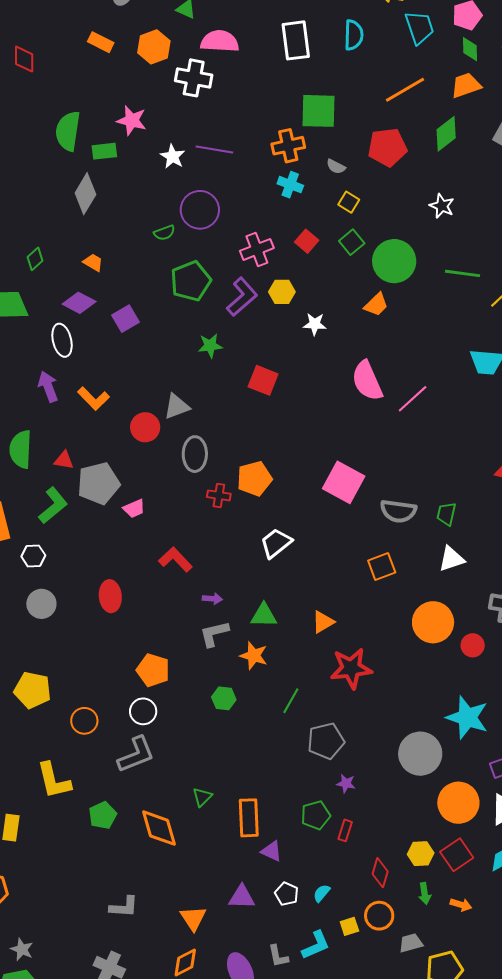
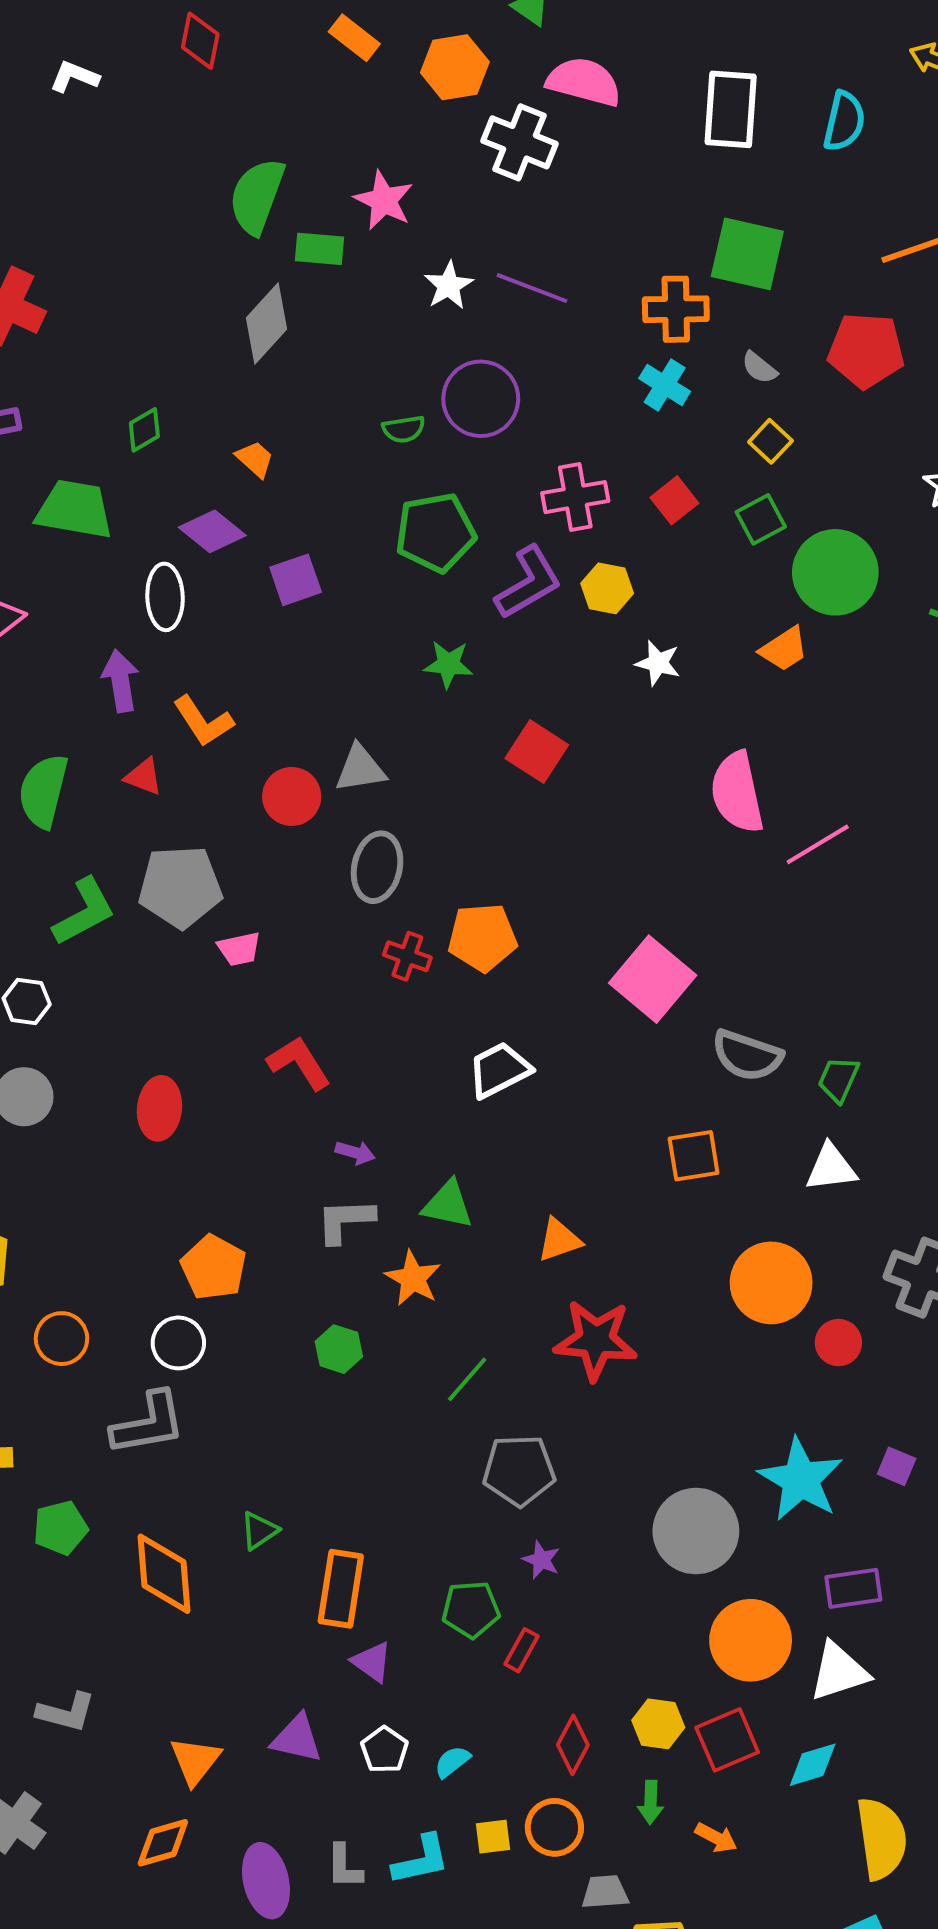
red triangle: (64, 460) -> (144, 777), moved

